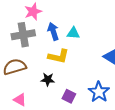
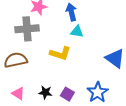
blue arrow: (53, 31) -> (71, 12), moved
black star: (48, 79) -> (45, 92), moved

